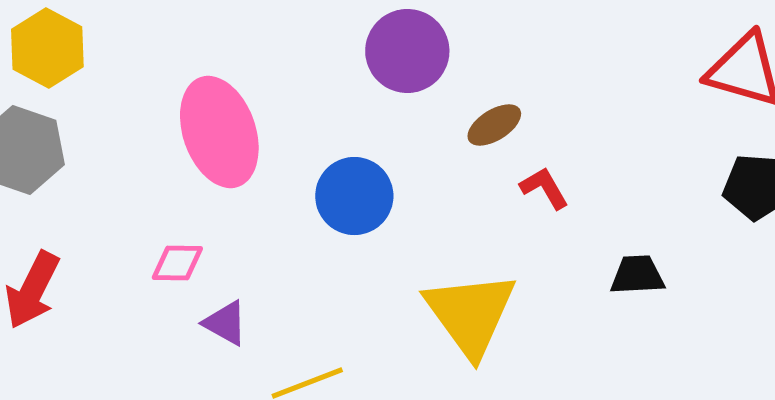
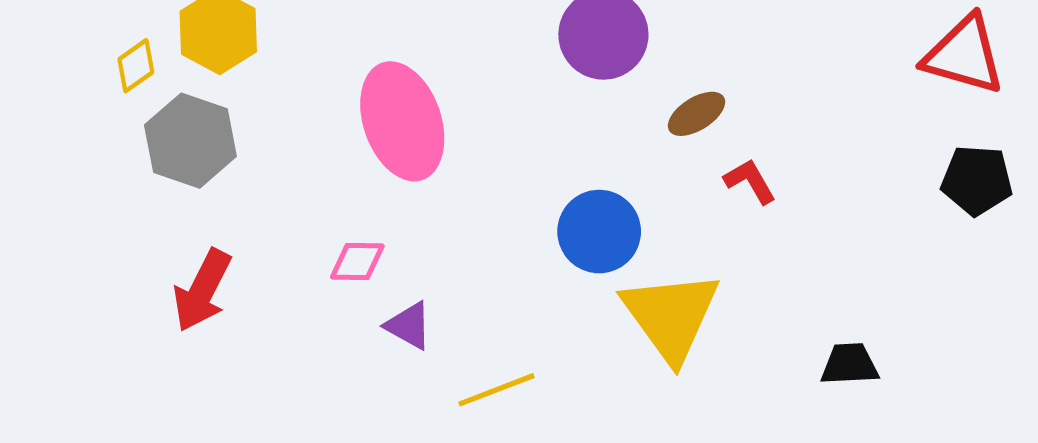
blue circle: (354, 196) -> (599, 232), moved
black trapezoid: (637, 275) -> (850, 364), moved

